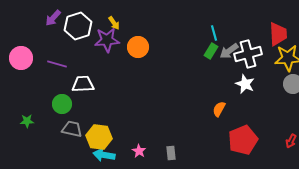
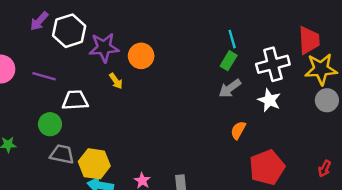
yellow arrow: (114, 23) -> (116, 81), moved
gray arrow: (229, 51) -> (230, 88), moved

